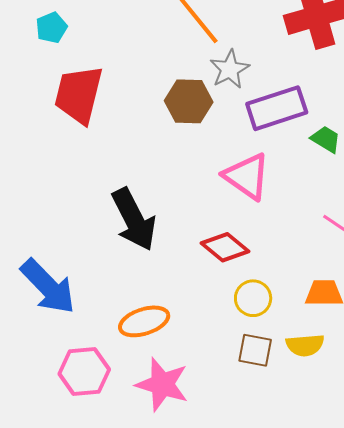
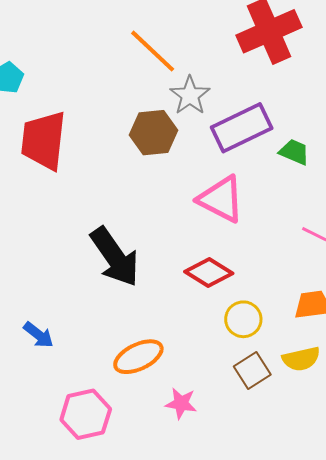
blue arrow: (48, 287) -> (39, 335), size x0.5
brown square: (255, 350) -> (252, 371), turned -36
pink star: (162, 384) -> (181, 403), moved, size x0.6

